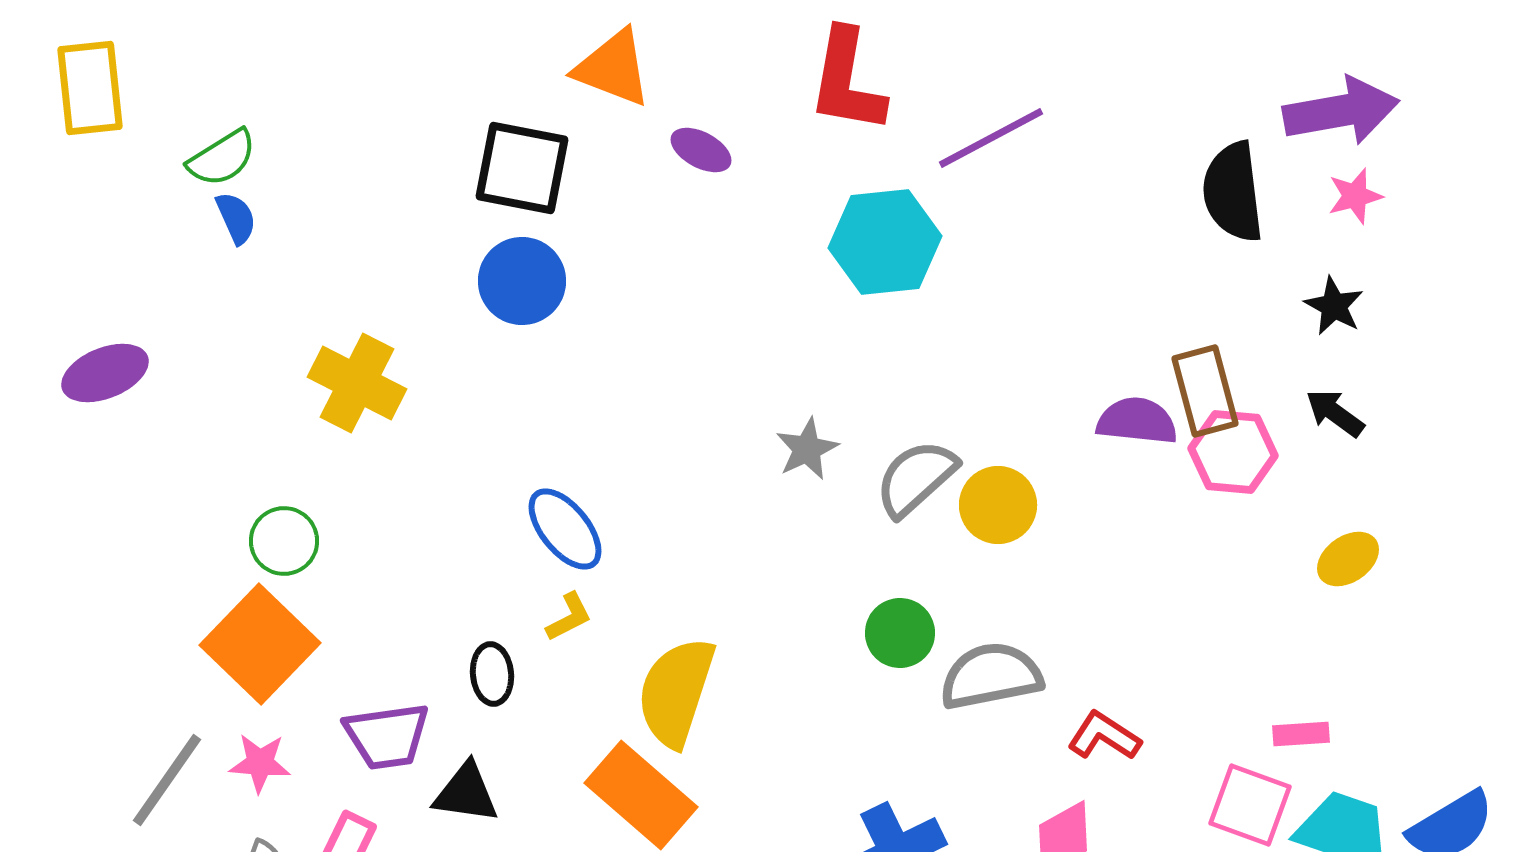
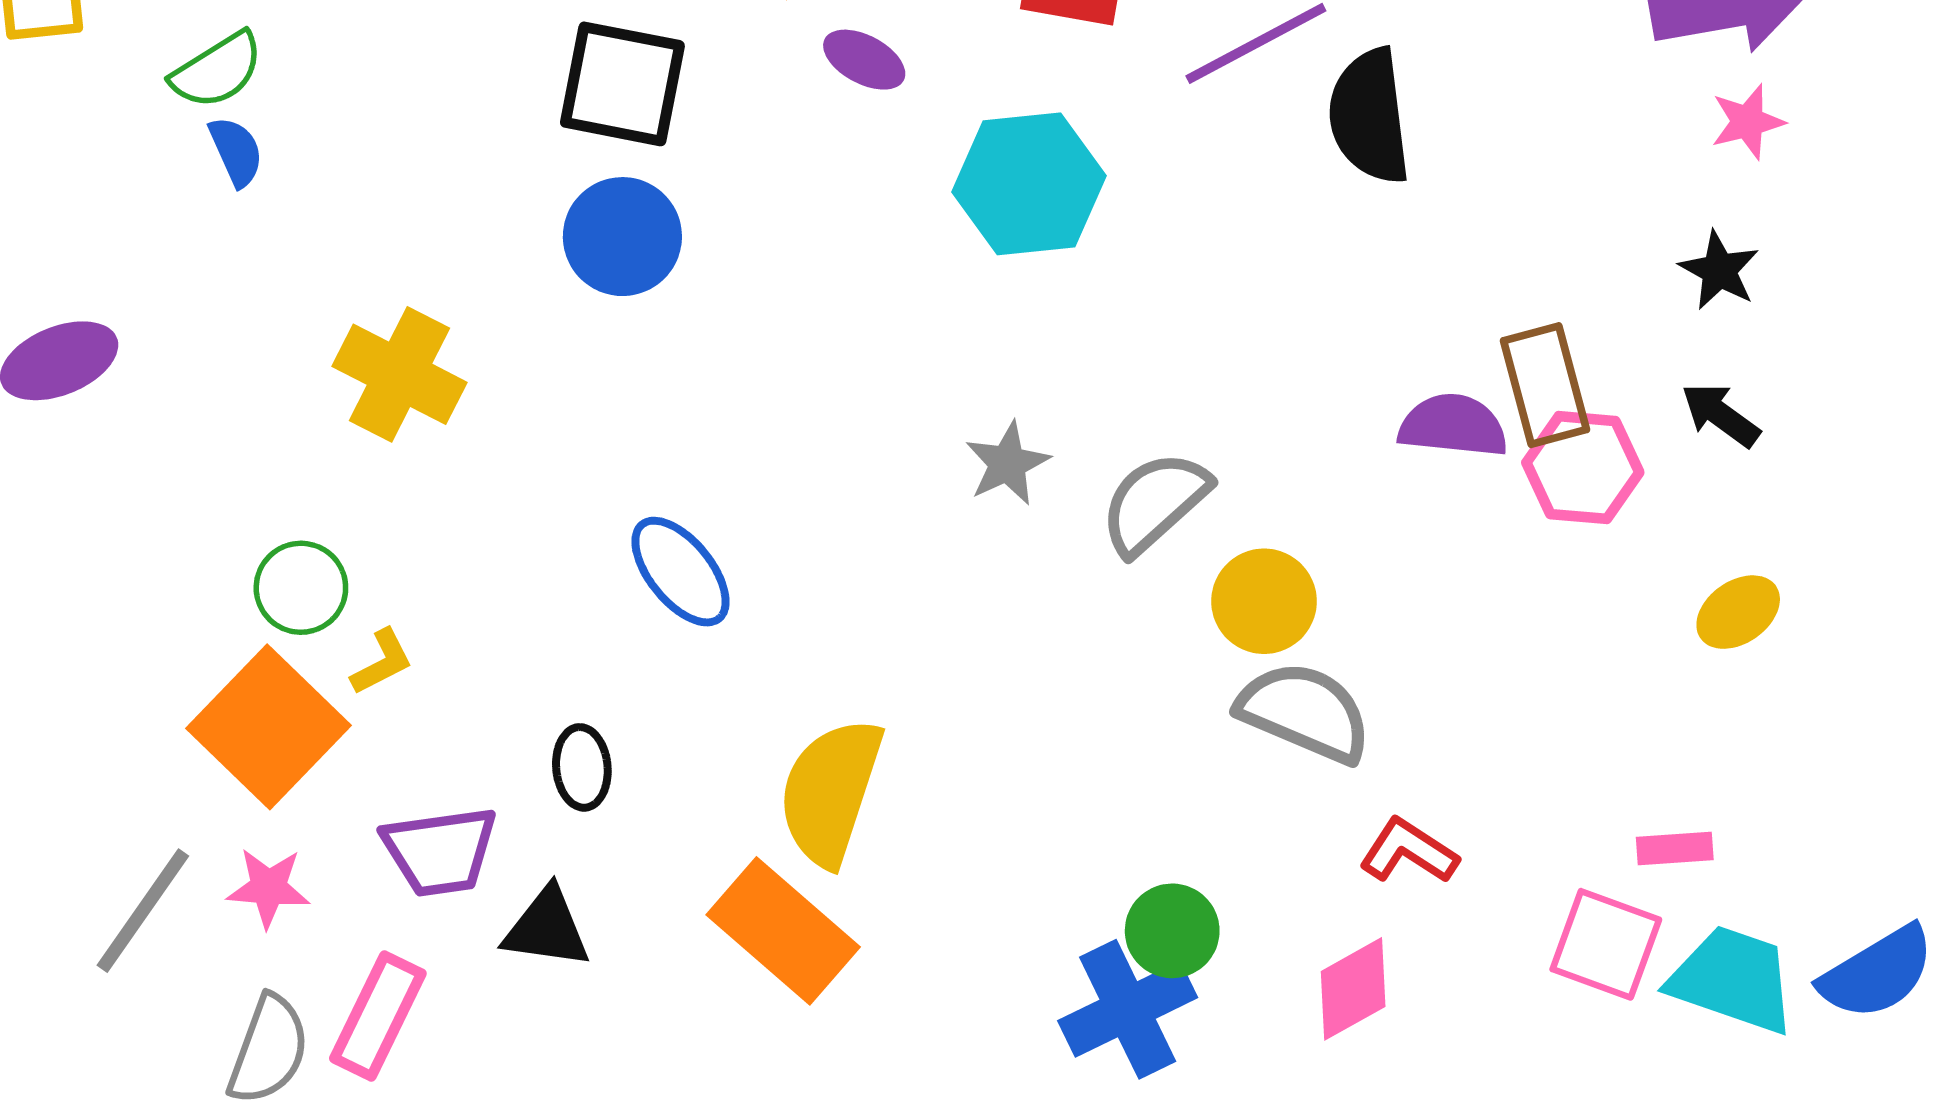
black semicircle: (1233, 192) -> (1369, 116), moved
cyan hexagon: (885, 242) -> (1029, 184), moved
yellow circle: (998, 505) -> (1264, 601), moved
yellow L-shape: (569, 617) -> (382, 662), moved
green circle: (900, 633) -> (1172, 931), moved
gray semicircle: (991, 676) -> (1305, 712), moved, turned 34

